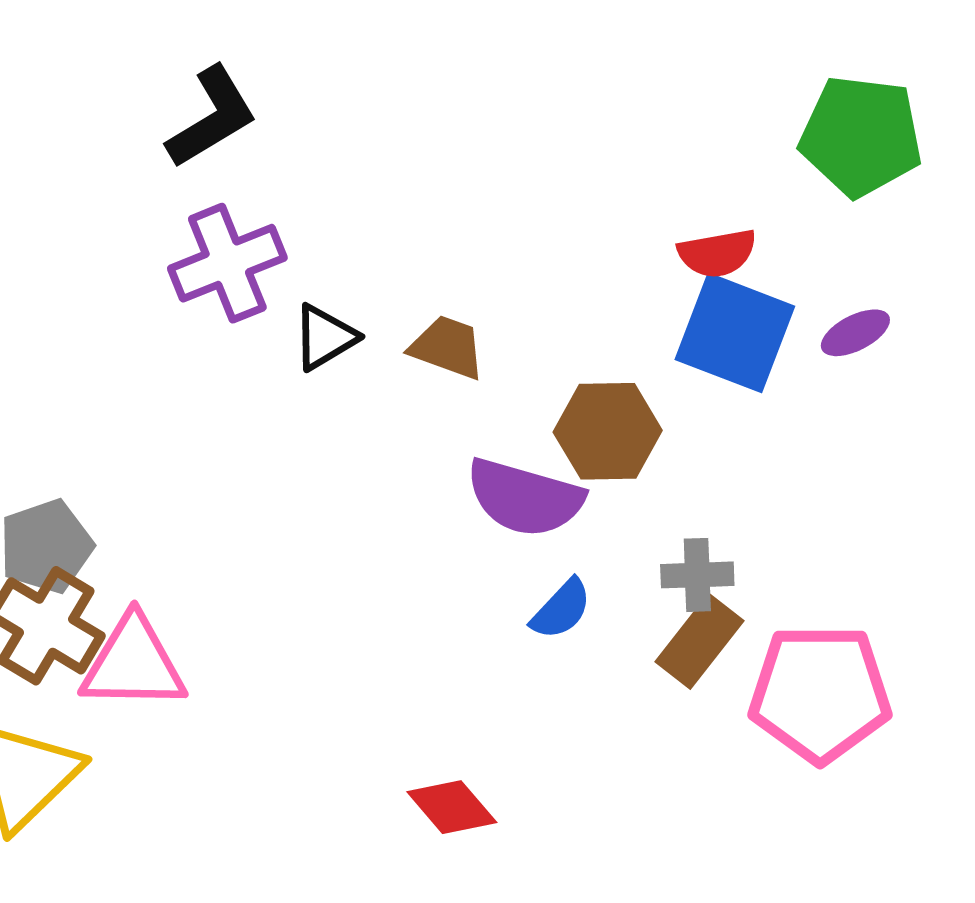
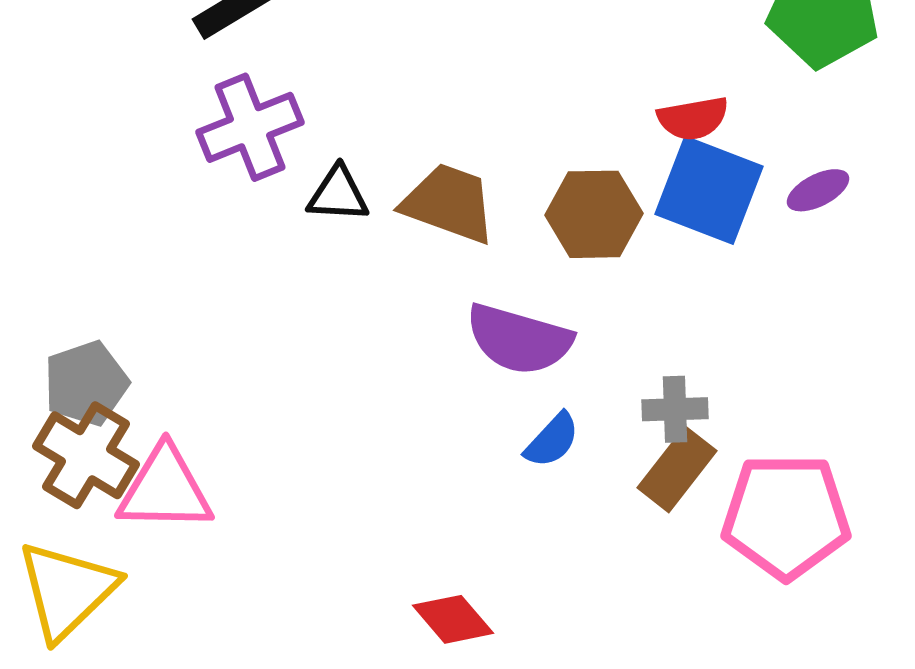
black triangle: (325, 337) -> (338, 194), turned 34
brown trapezoid: (447, 347) -> (449, 203), size x1.4
brown hexagon: (608, 431) -> (594, 214), moved

